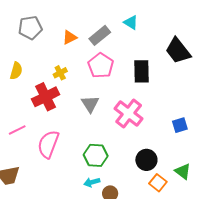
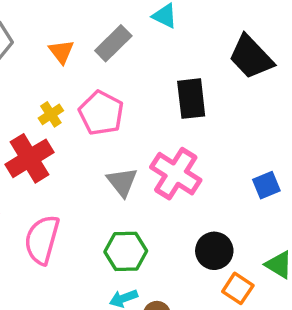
orange triangle: (70, 37) -> (61, 52), turned -35
pink pentagon: (101, 66) -> (101, 113), moved
gray triangle: (90, 104) -> (122, 182), moved

